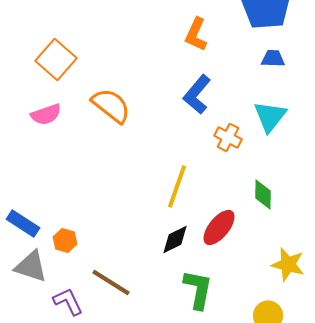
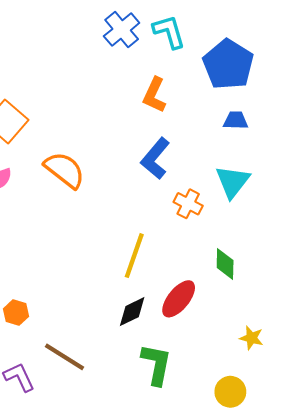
yellow star: (288, 264) -> (251, 338), size x0.7

